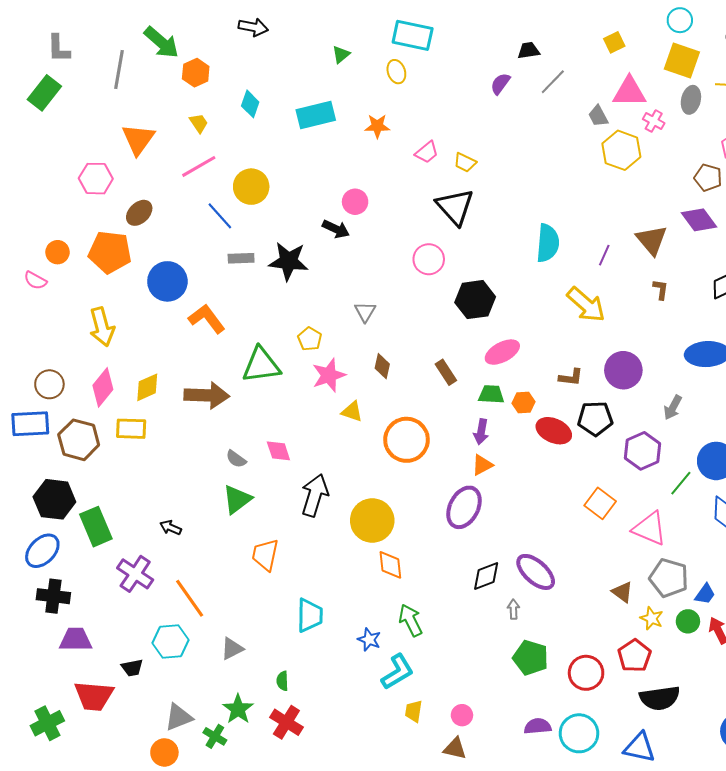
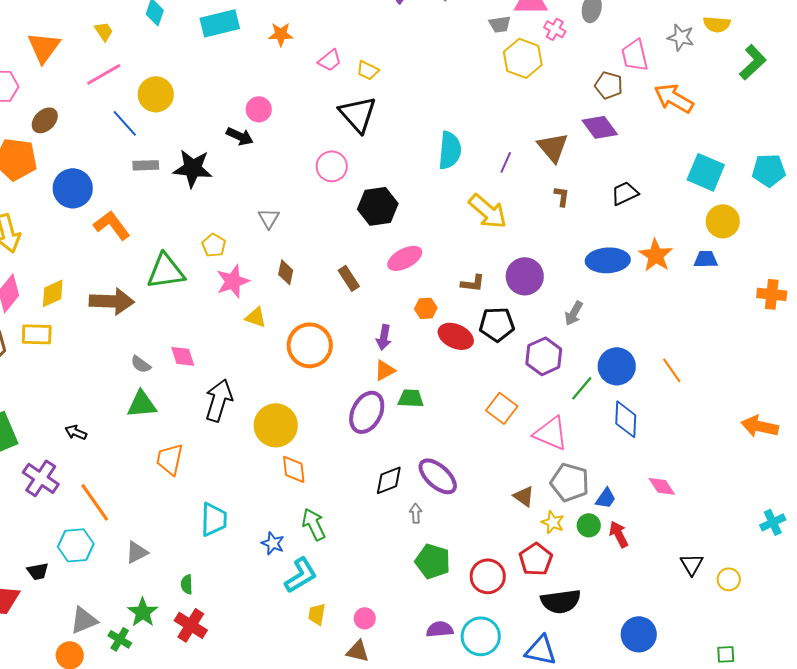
gray trapezoid: (598, 116) -> (500, 24), turned -70
green trapezoid: (491, 394) -> (411, 398), moved
green triangle: (237, 499) -> (142, 404), turned 32

